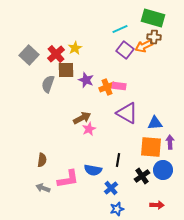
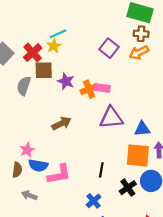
cyan line: (120, 29) -> (58, 34), moved
orange arrow: (144, 46) -> (139, 53), moved
purple triangle: (127, 113) -> (111, 118), turned -35
pink star: (89, 129) -> (27, 150), moved
blue semicircle: (93, 170) -> (38, 165), moved
pink L-shape: (68, 179) -> (59, 174), moved
gray arrow: (43, 188) -> (29, 195), moved

